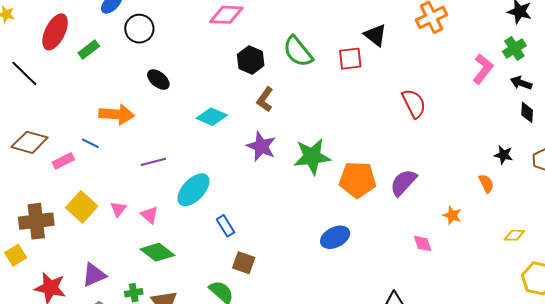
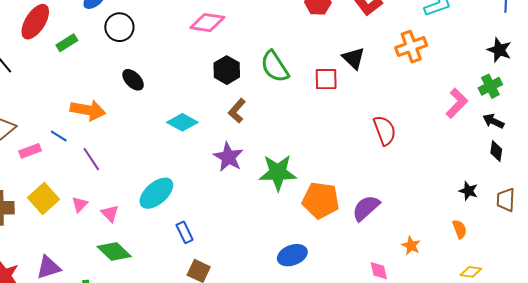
purple line: (153, 162) -> (91, 159), moved, turned 65
orange semicircle: (486, 184) -> (460, 229), moved

